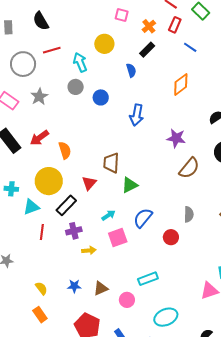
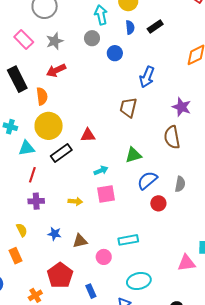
black rectangle: (147, 50) -> (155, 26), moved
blue semicircle: (131, 70) -> (130, 27), moved
red arrow: (39, 138) -> (56, 70), moved
orange semicircle: (65, 150) -> (42, 96), moved
brown trapezoid: (111, 163) -> (128, 108), moved
brown semicircle: (189, 168) -> (172, 137), moved, turned 120
red triangle: (89, 183) -> (88, 135), turned 35
green triangle: (130, 185) -> (133, 155), moved
blue semicircle: (143, 218) -> (147, 180), moved
purple cross: (74, 231) -> (36, 201), moved

